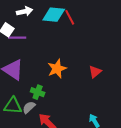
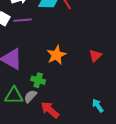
purple line: (17, 38) -> (22, 20), moved

